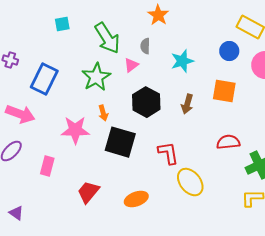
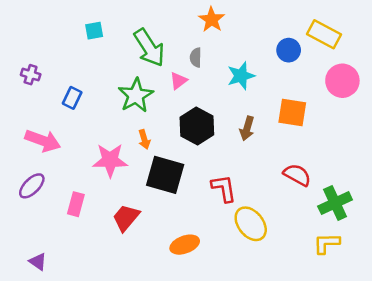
blue circle: (229, 51) -> (289, 50), moved
blue rectangle: (44, 79) -> (72, 98), size x0.6
red semicircle: (228, 142) -> (297, 175), turned 35
red trapezoid: (88, 192) -> (126, 218), moved

